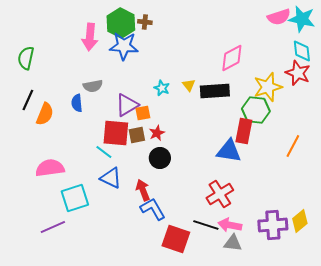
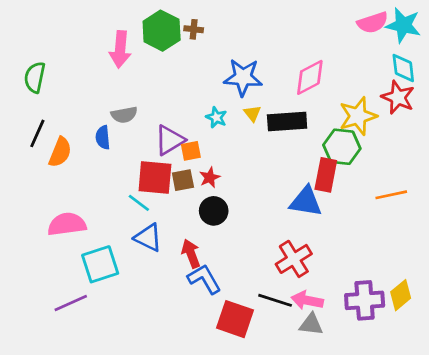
blue star: (124, 46) -> (243, 77), moved
orange line: (293, 146) -> (391, 195), turned 50

